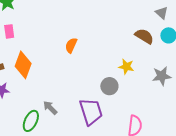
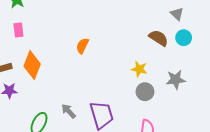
gray circle: (109, 86) -> (145, 92), moved
gray arrow: (50, 108) -> (69, 111), moved

